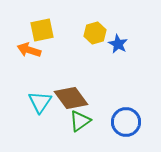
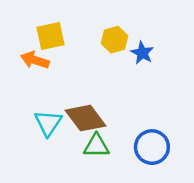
green triangle: (80, 121) -> (96, 146), turned 35

